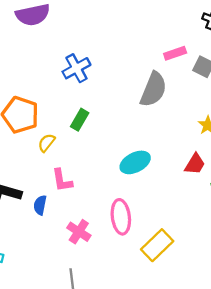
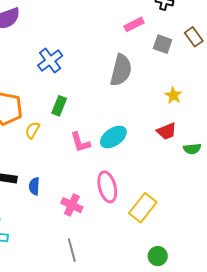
pink rectangle: (175, 53) -> (134, 24), moved
red trapezoid: (195, 164) -> (167, 131), turned 45
pink L-shape: (62, 180) -> (80, 142), moved

